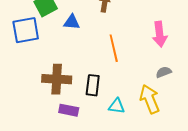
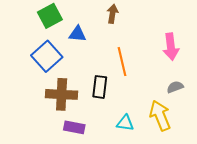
blue square: (26, 30) -> (47, 56), moved, turned -32
black rectangle: (93, 85) -> (100, 87), moved

